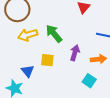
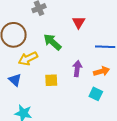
green arrow: (54, 33) -> (52, 42), moved
blue triangle: (28, 71) -> (15, 80), moved

